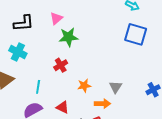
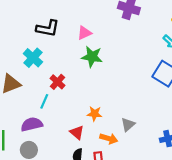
red cross: (61, 65) -> (58, 82), moved, turned -32
red triangle: (63, 107) -> (77, 132), moved

